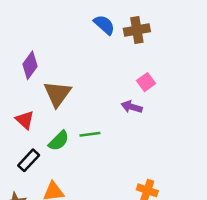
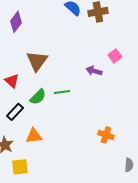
purple diamond: (30, 65) -> (16, 22), moved
pink square: (146, 82) -> (115, 56), moved

